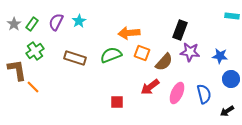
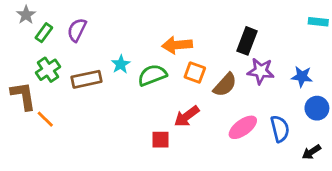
cyan star: (79, 21) -> (121, 64), moved
gray star: (14, 24) -> (26, 15), moved
brown rectangle: (75, 58) -> (86, 79), moved, turned -30
red arrow: (150, 87) -> (187, 116), moved
pink ellipse: (177, 93) -> (243, 127), turned 30

